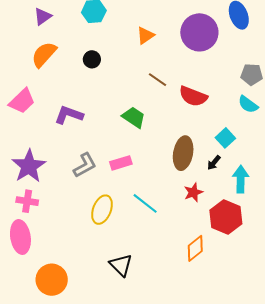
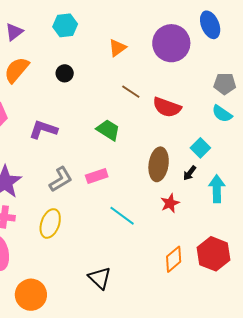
yellow ellipse: (102, 210) -> (50, 223), moved
red hexagon: (226, 217) -> (214, 254), moved

